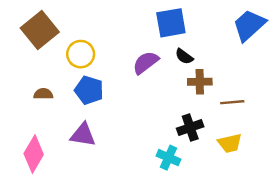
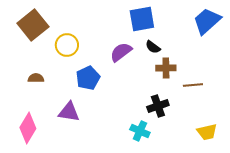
blue pentagon: (89, 90) -> (88, 78), moved, turned 30
yellow trapezoid: (230, 143) -> (207, 132), moved

